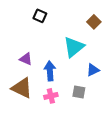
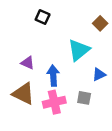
pink cross: (51, 96) -> (54, 102), size x1.5

